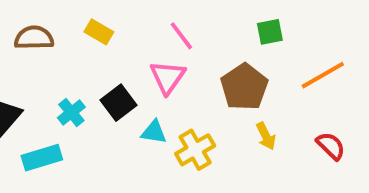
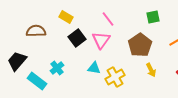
brown semicircle: (34, 38) -> (36, 31), moved
black square: (119, 103) -> (77, 38), moved
cyan cross: (71, 112) -> (57, 68), moved
cyan rectangle: (42, 158) -> (37, 81), turned 54

